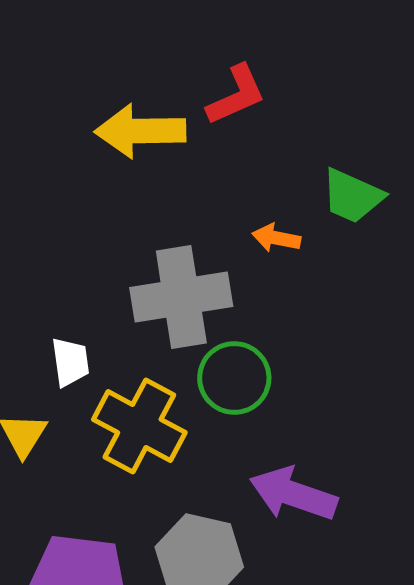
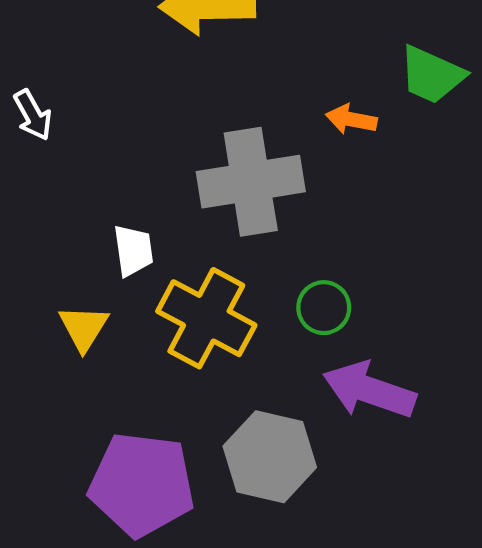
green circle: (234, 378) -> (324, 308), moved, size x0.7

